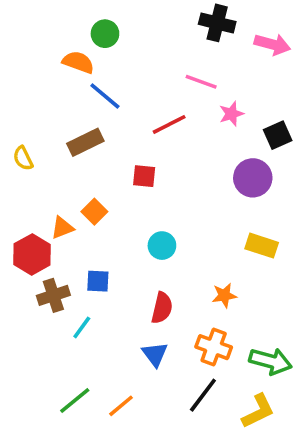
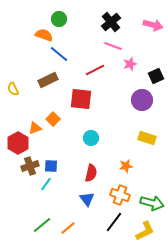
black cross: (217, 23) -> (111, 22), moved, turned 36
red square: (144, 176) -> (81, 99), size x1.6
blue square: (98, 281) -> (51, 166), moved

